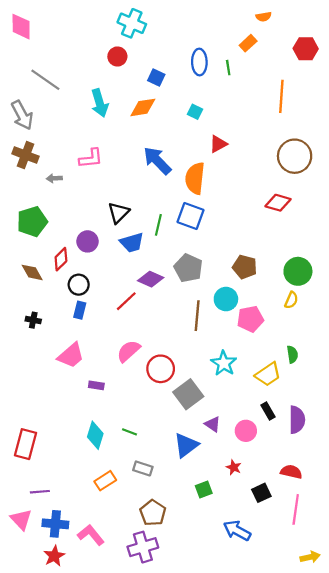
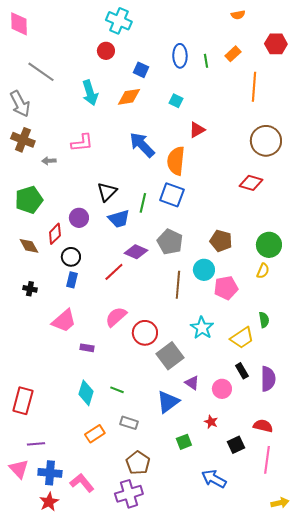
orange rectangle: (248, 43) -> (233, 54), moved

